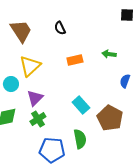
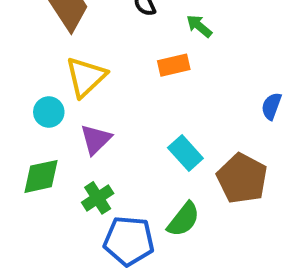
green arrow: (109, 54) -> (199, 26), moved, turned 32
green cross: (38, 119) -> (98, 198), moved
green semicircle: (80, 139) -> (184, 219), turned 48

